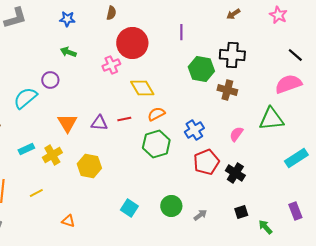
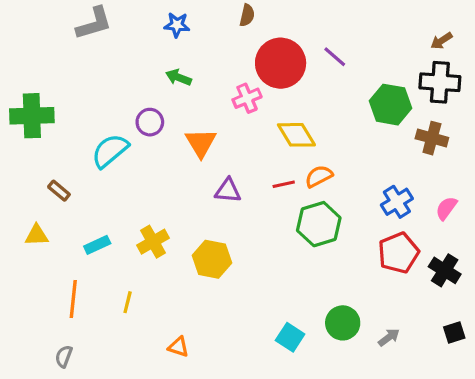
brown arrow: (233, 14) -> (442, 41), moved
purple line: (181, 32) -> (335, 57), moved, turned -49
red line: (124, 119) -> (284, 184), moved
orange triangle: (67, 123) -> (201, 143), moved
blue cross: (194, 130) -> (397, 202), moved
cyan rectangle: (26, 149) -> (97, 245), moved
yellow line: (36, 193) -> (128, 302), turned -48
cyan square: (129, 208) -> (290, 337), moved

